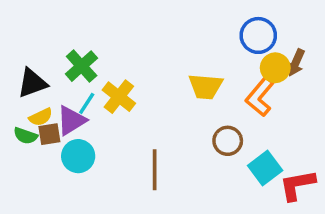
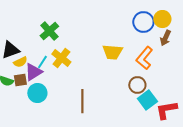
green cross: (82, 66) -> (49, 31), moved
yellow circle: (275, 68) -> (162, 19), moved
yellow semicircle: (41, 117) -> (20, 62), moved
brown circle: (228, 141) -> (137, 85), moved

